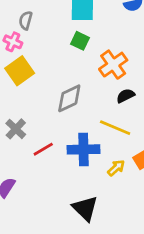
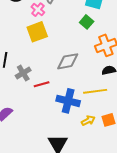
yellow line: (115, 128) -> (95, 91), turned -45
red line: (43, 149) -> (42, 84), moved

